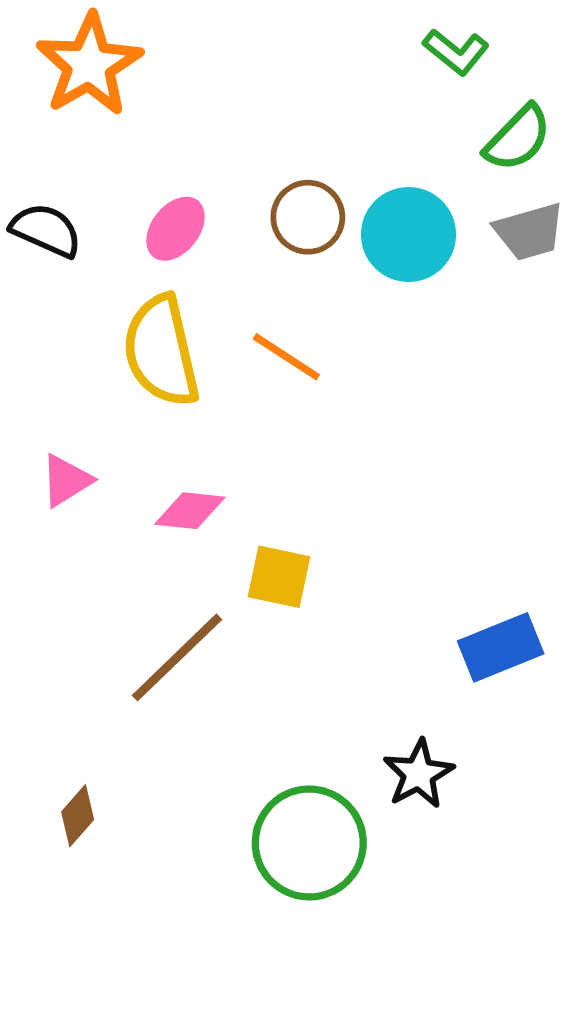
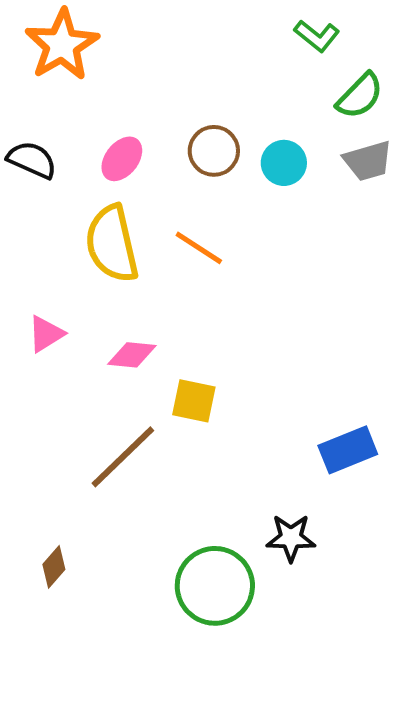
cyan circle: (409, 234) -> (284, 163), size x0.7
black star: (419, 774) -> (291, 538), turned 30

